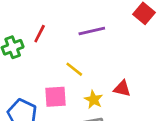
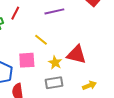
red triangle: (122, 89) -> (76, 55), size x1.5

